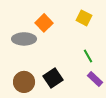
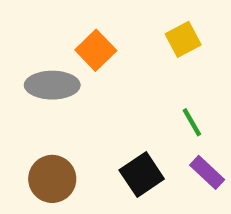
yellow square: (84, 18) -> (183, 39), turned 35
black square: (53, 78) -> (142, 175), moved

